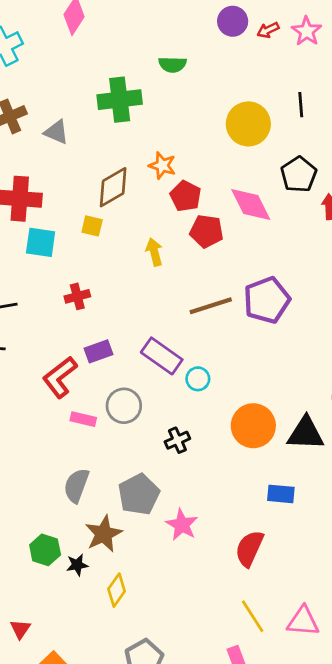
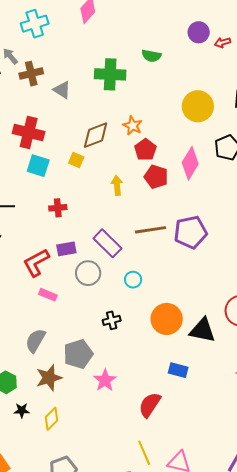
pink diamond: (251, 205) -> (190, 163), turned 48
purple rectangle: (162, 356) -> (107, 243), moved
gray circle: (124, 406) -> (88, 273), moved
black star: (77, 565) -> (22, 410), moved

